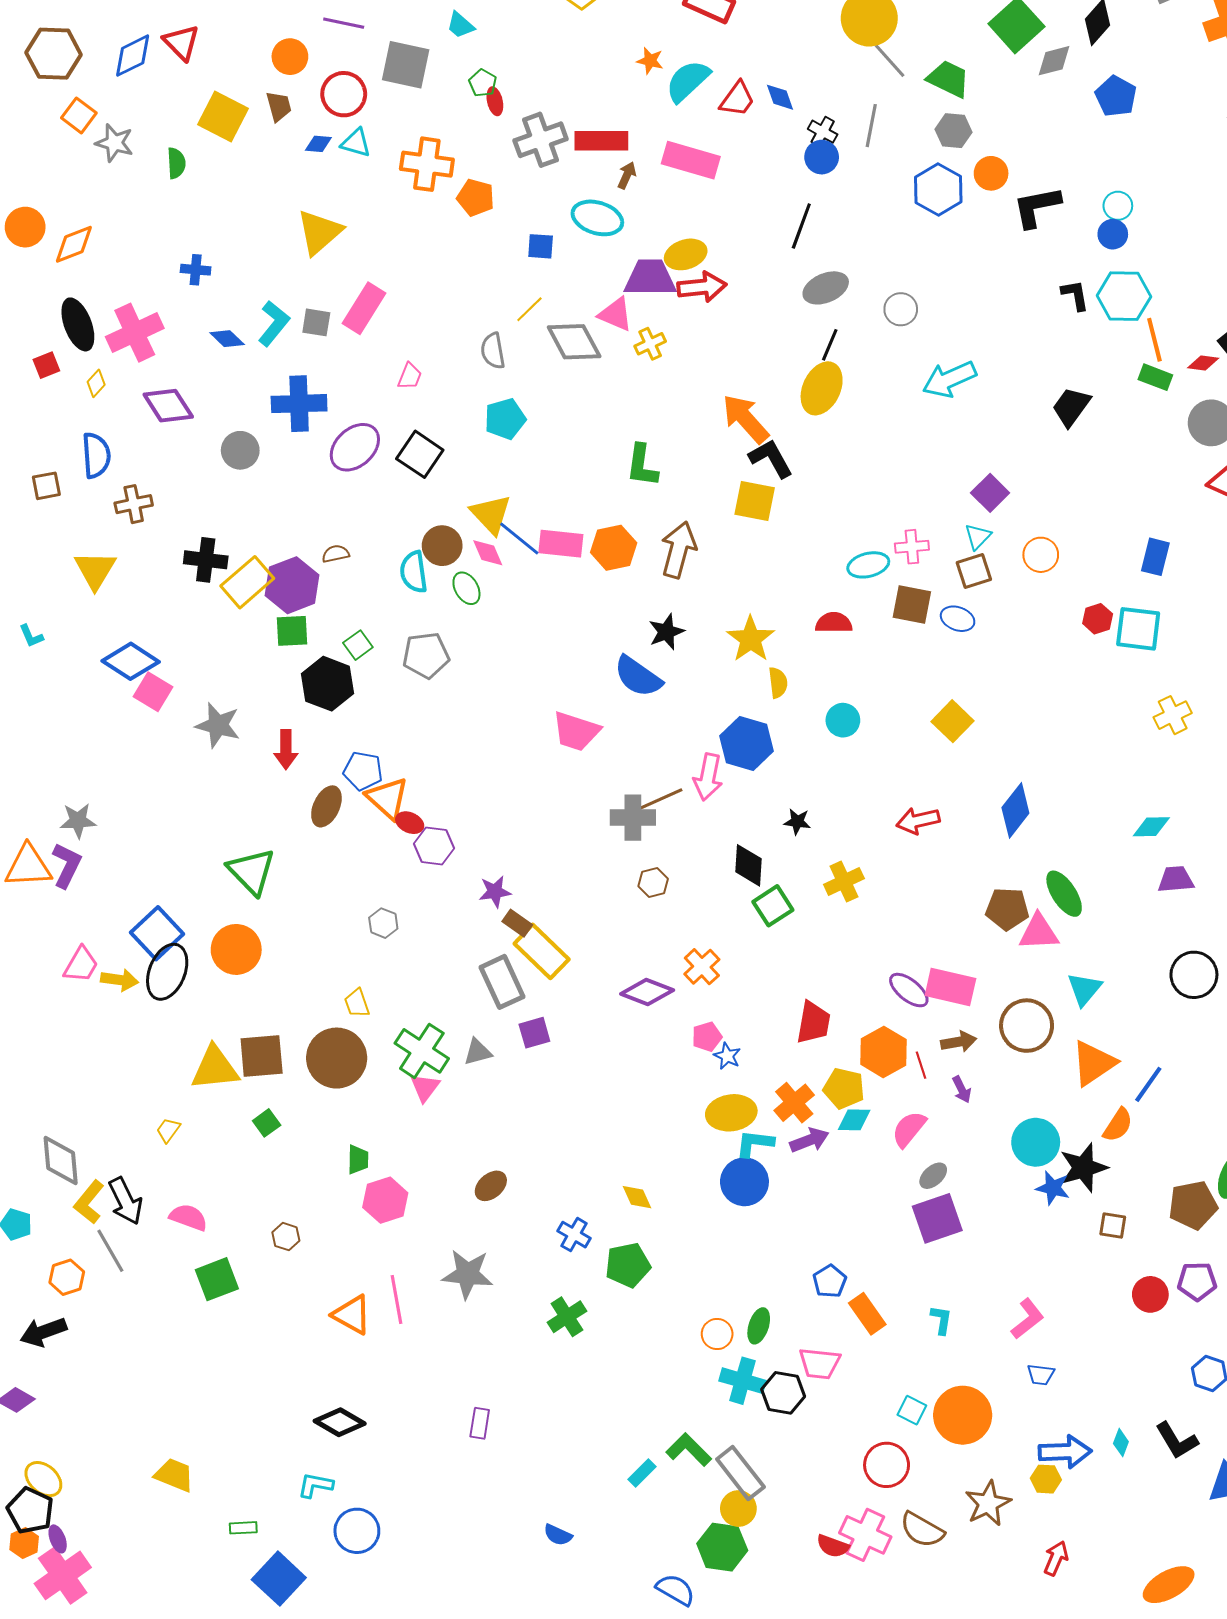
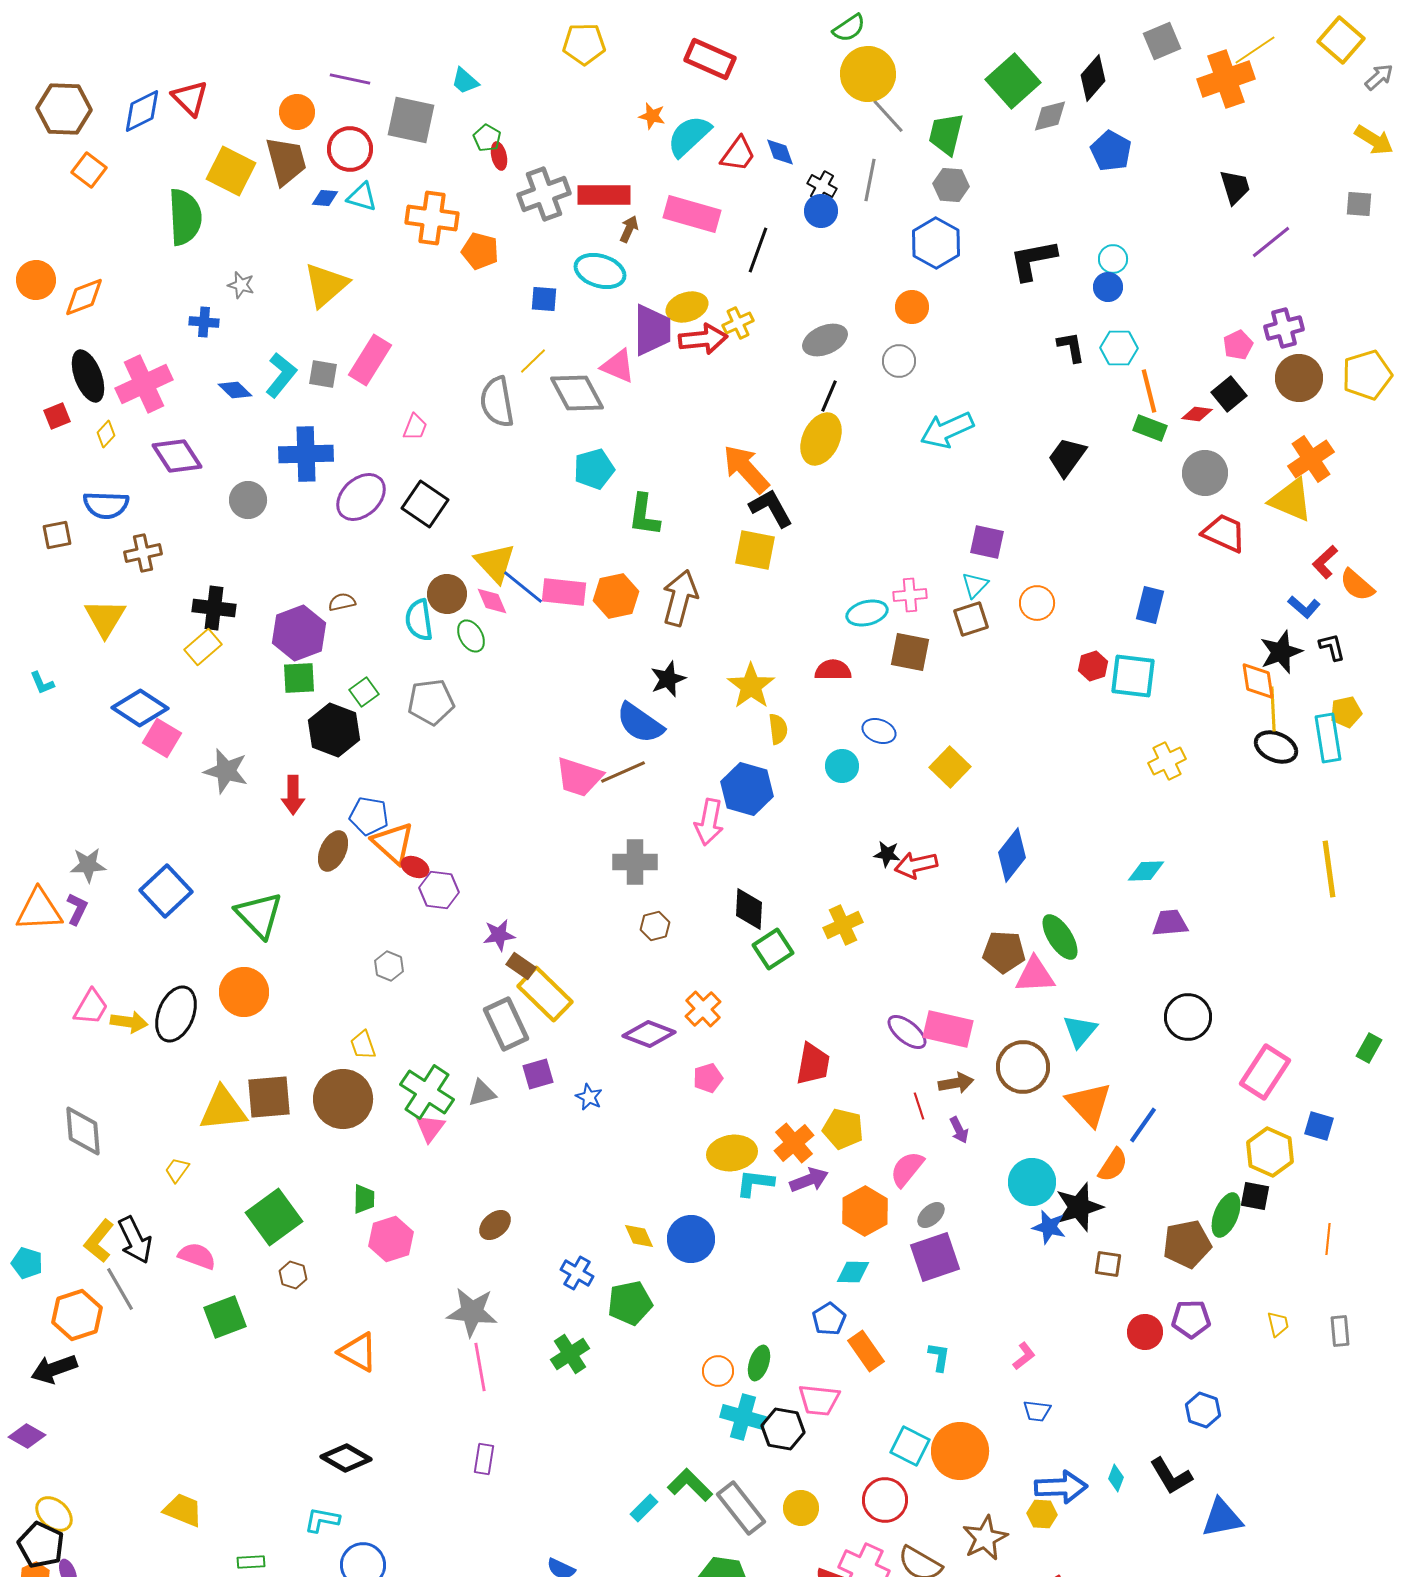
green trapezoid: (948, 79) -> (946, 134), turned -102
brown trapezoid: (279, 106) -> (286, 161), size x1.6
gray star: (114, 143) -> (241, 285), moved, size x0.7
green semicircle: (176, 163) -> (185, 217), size x1.8
orange circle: (991, 173) -> (912, 307), moved
black line: (801, 226) -> (758, 250), moved
purple trapezoid: (650, 278) -> (652, 330), turned 90
cyan hexagon: (1124, 296) -> (1119, 348), size x0.7
yellow cross: (650, 344) -> (738, 323), moved
gray semicircle: (493, 351) -> (497, 402), size x1.4
cyan pentagon: (505, 419) -> (594, 469), moved
blue semicircle: (96, 455) -> (106, 505), turned 96
purple square: (990, 493) -> (987, 542), turned -33
yellow rectangle: (247, 582) -> (203, 647), moved, size x0.7
blue ellipse: (958, 619) -> (879, 731), moved
brown line: (660, 799) -> (623, 772), moved
black star: (797, 822) -> (887, 854), moved
purple L-shape: (67, 865) -> (77, 909), size x0.7
blue square: (157, 933) -> (166, 891), moved
orange hexagon: (883, 1052) -> (865, 1211), moved
blue star: (727, 1056) -> (589, 1097), moved
orange triangle: (1094, 1063) -> (1089, 1104), turned -39
cyan diamond: (854, 1120) -> (853, 1272), moved
green square: (267, 1123) -> (274, 1217), moved, size x2.0
gray diamond: (61, 1161) -> (83, 1131), moved
blue circle: (744, 1182) -> (691, 1239), moved
orange hexagon: (67, 1277) -> (77, 1315), size x1.4
pink line: (396, 1300) -> (480, 1367), moved
pink L-shape: (1028, 1319) -> (1024, 1356), size x0.7
cyan square: (912, 1410) -> (910, 1446), size x1.4
yellow circle: (738, 1509) -> (801, 1508), moved

